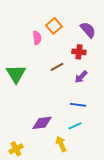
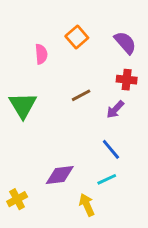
pink semicircle: (37, 38) -> (41, 54), moved
red cross: (79, 52) -> (127, 80), moved
blue line: (78, 105) -> (111, 149), turned 42
yellow cross: (16, 149) -> (17, 199), moved

